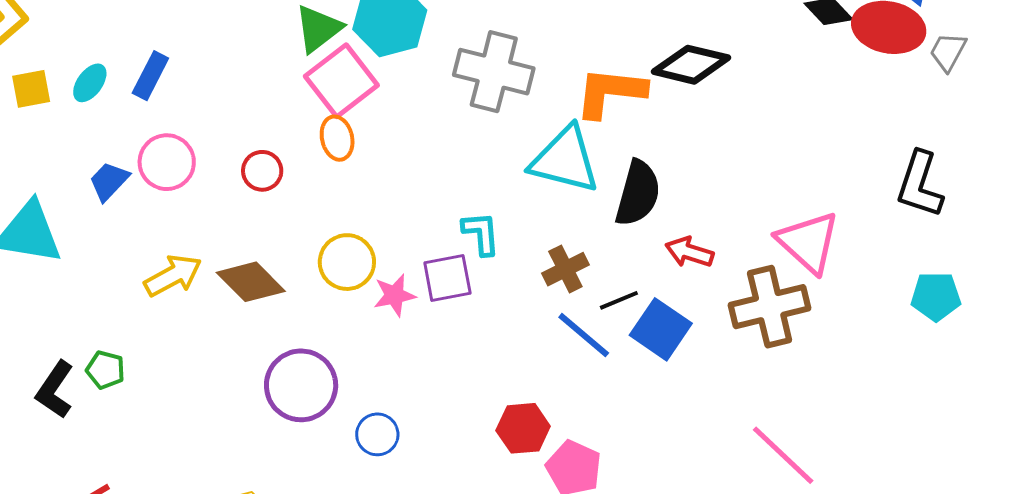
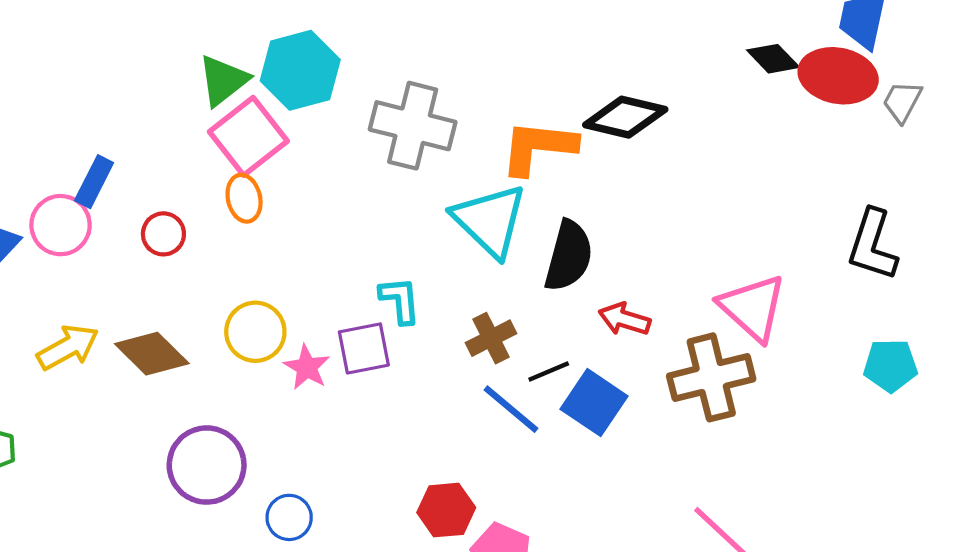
blue rectangle: (150, 76) -> (94, 182), moved
cyan triangle: (565, 160) -> (490, 220), turned 30
pink star: (394, 295) -> (307, 367), turned -30

